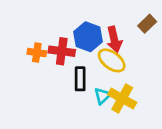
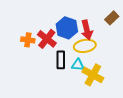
red cross: (62, 51) -> (47, 39), turned 30
yellow ellipse: (112, 60) -> (85, 46), turned -45
cyan triangle: (102, 96) -> (78, 65), moved, turned 48

